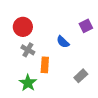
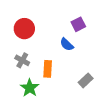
purple square: (86, 26) -> (78, 24), moved
gray cross: (28, 50) -> (22, 60), moved

